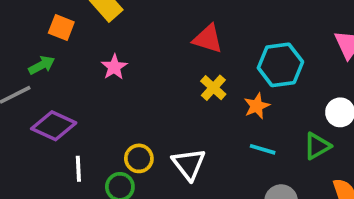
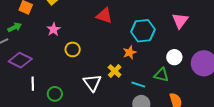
yellow cross: (213, 88) -> (115, 71), moved
green triangle: (317, 146) -> (161, 75), turned 42
cyan line: (263, 149) -> (138, 85), moved
yellow circle: (139, 158) -> (73, 49), moved

